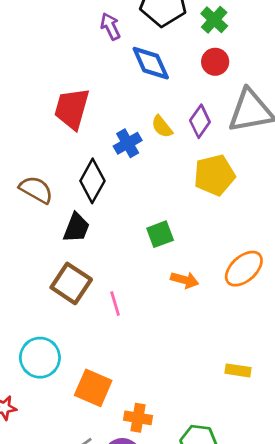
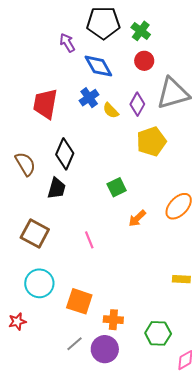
blue cross: (128, 143) -> (89, 98), moved
brown semicircle: (36, 190) -> (25, 164), turned 35
orange arrow: (185, 280) -> (137, 218), turned 126
brown square: (71, 283) -> (35, 234), moved

